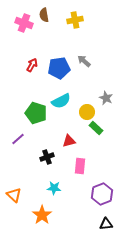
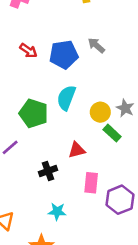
red arrow: (32, 65) -> (28, 51), turned 96
gray star: (106, 98) -> (125, 108), moved
cyan semicircle: (61, 101) -> (66, 98), turned 138
purple hexagon: (102, 194) -> (120, 200), moved

